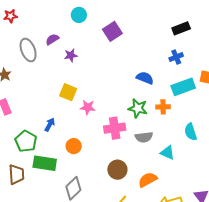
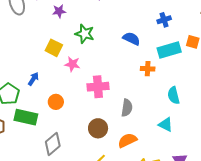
green star: (138, 108) -> (85, 34), moved
gray semicircle: (144, 137) -> (127, 108), moved, turned -78
cyan triangle: (167, 153) -> (166, 125), moved

